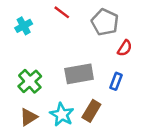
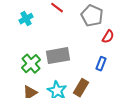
gray rectangle: (79, 74) -> (58, 56), moved

